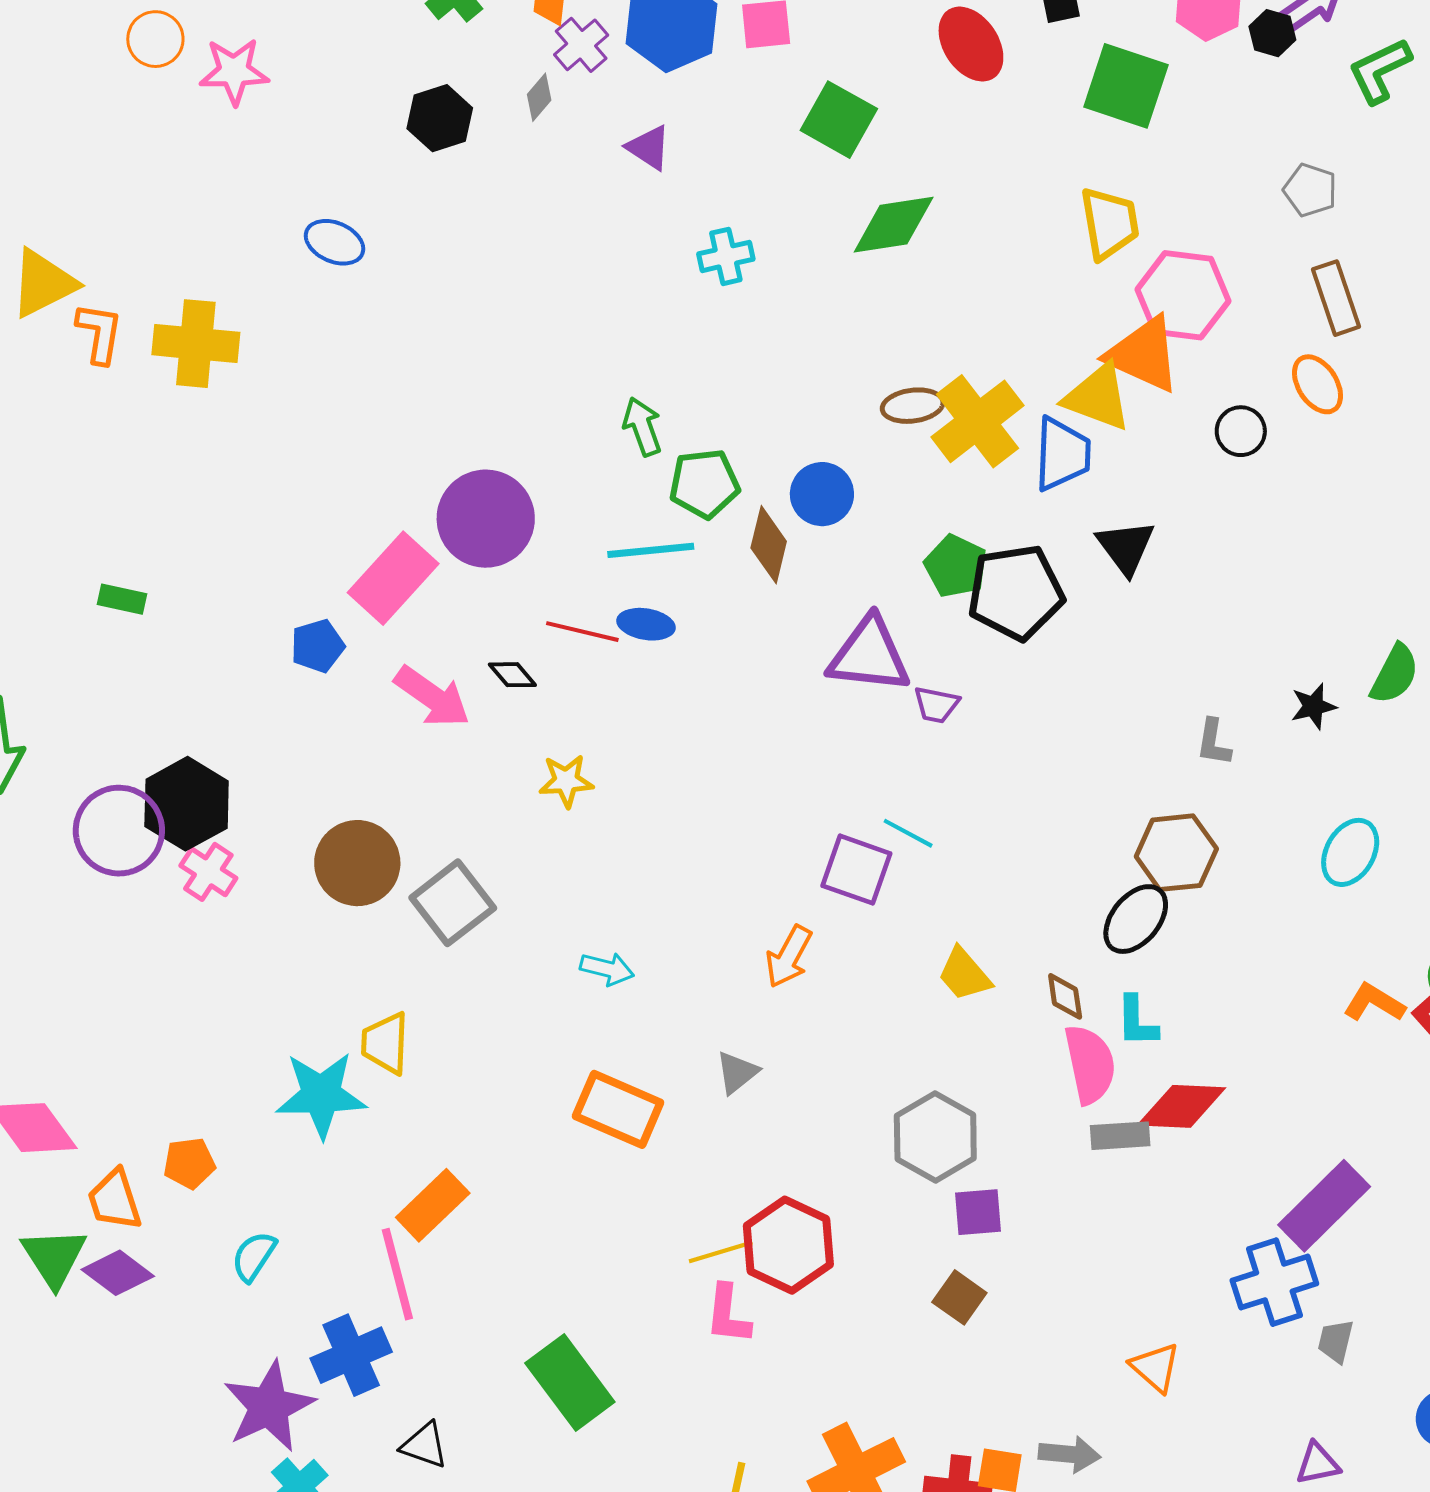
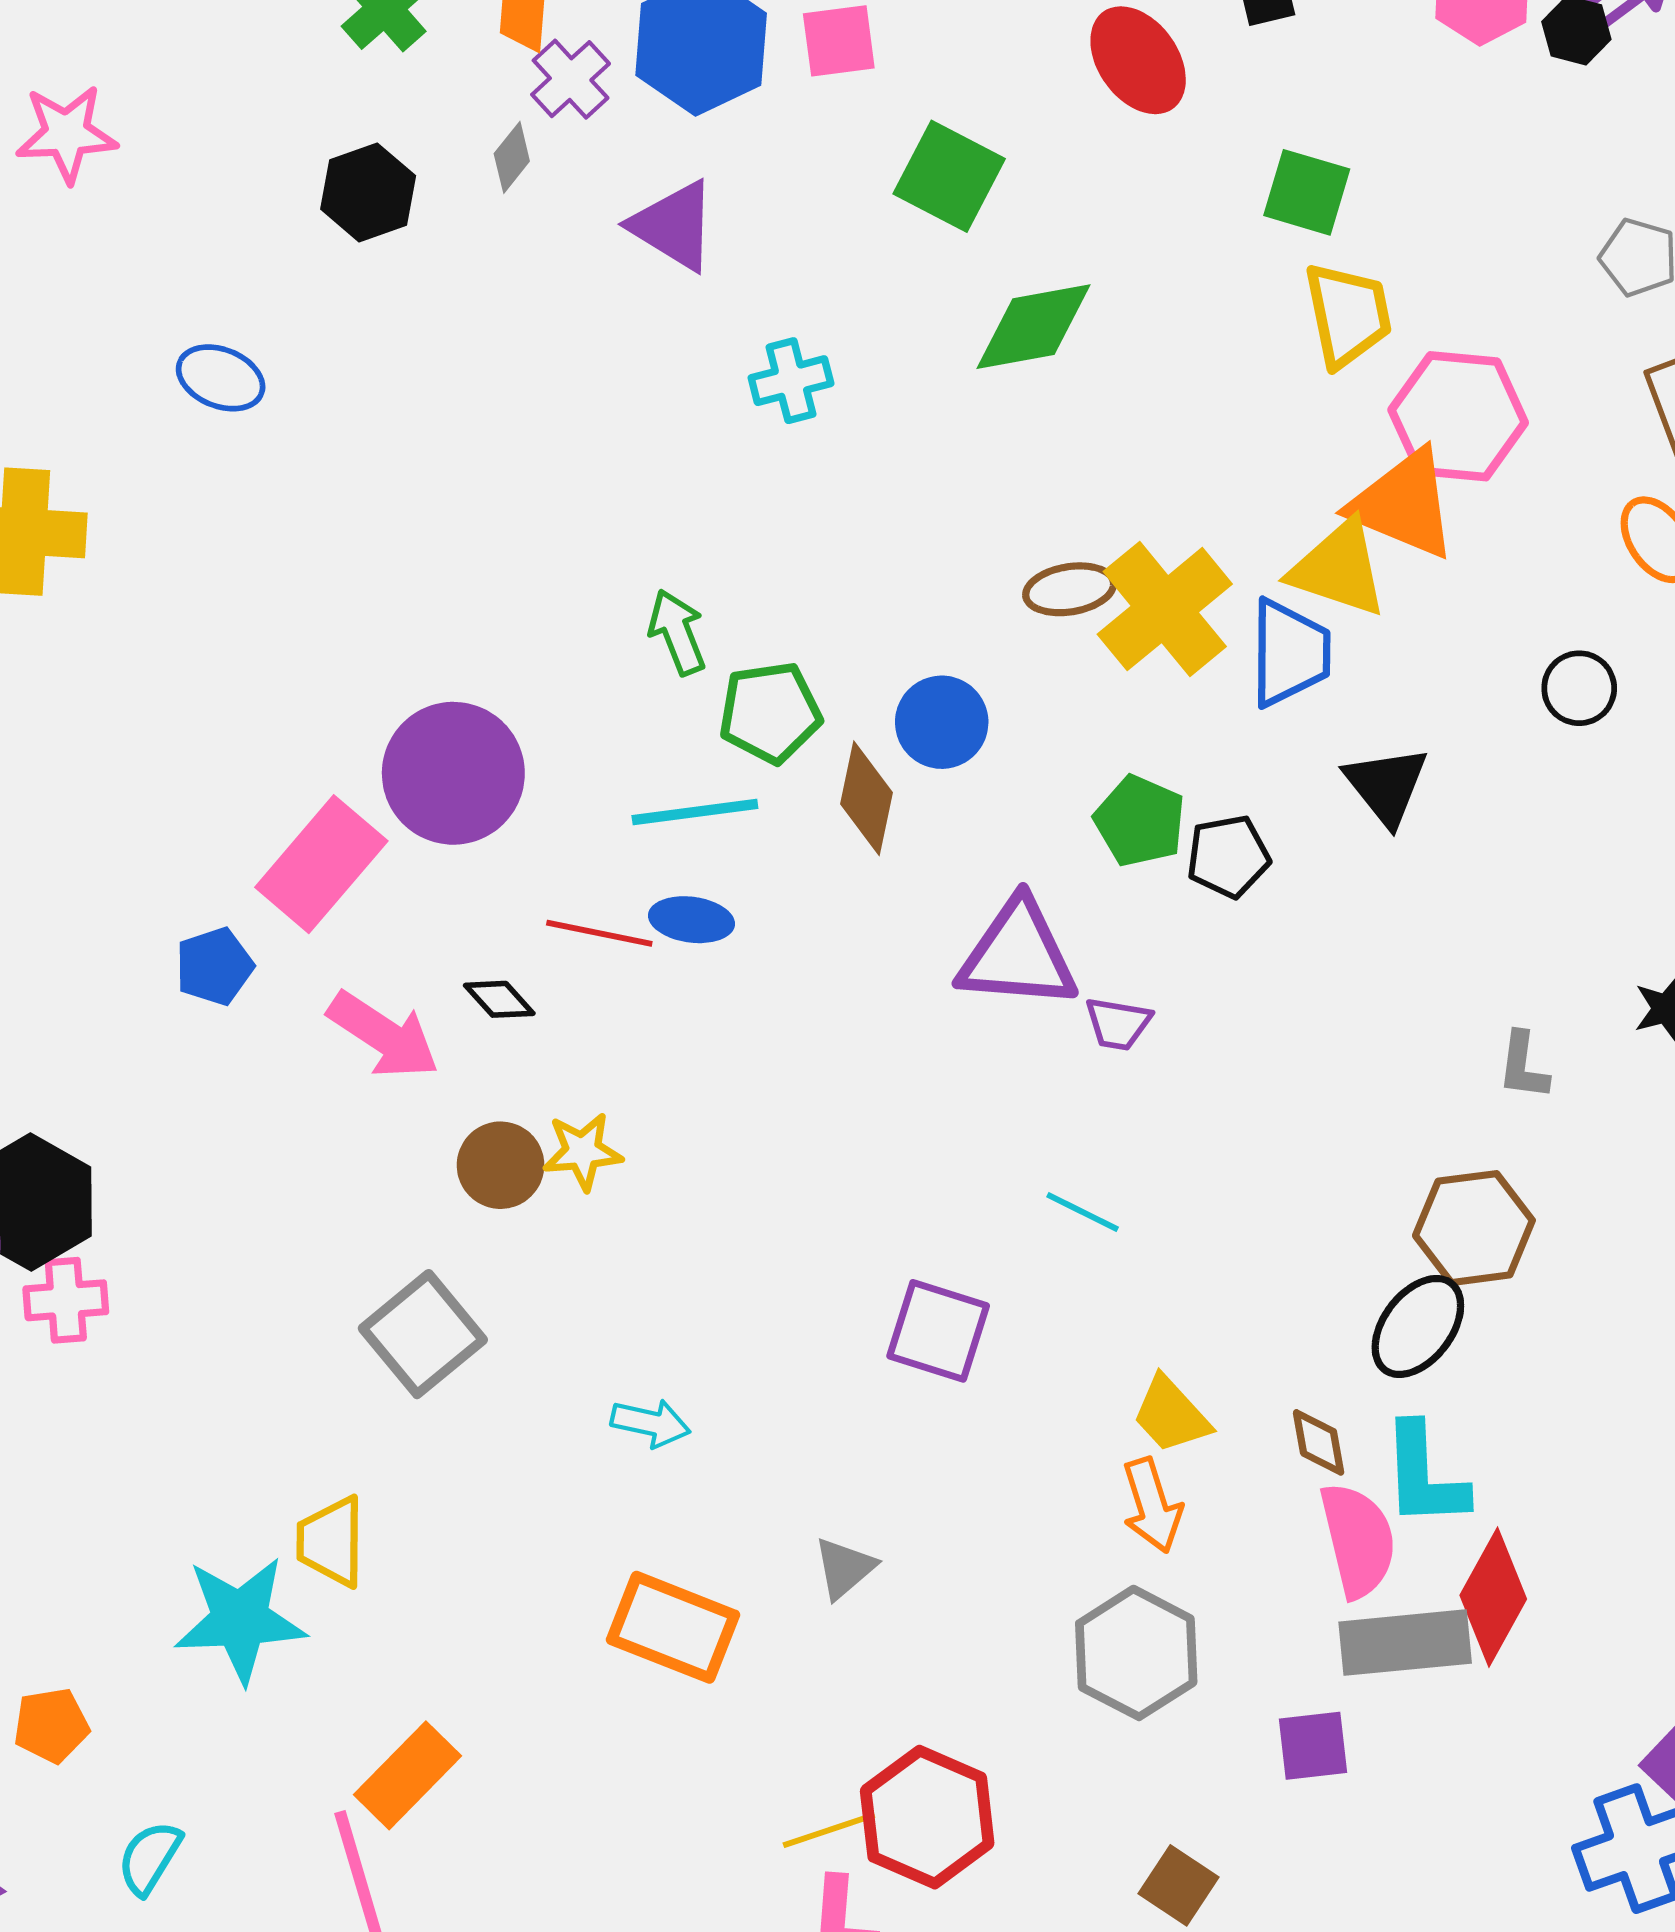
green square: (1126, 86) -> (1307, 192), moved, size x0.7
purple triangle: (649, 148) -> (674, 226), size x1.4
black circle: (1241, 431) -> (1579, 688), moved
black pentagon: (1016, 592) -> (1228, 856), size x0.6
brown circle: (357, 863) -> (501, 1165), moved, size x0.7
purple square: (856, 870) -> (938, 1331), moved
pink cross: (208, 872) -> (66, 1300), turned -36
orange arrow: (789, 957) -> (1152, 1505), moved, turned -44
cyan L-shape: (1137, 1021) -> (1424, 1475), size x1.4
red diamond: (1182, 1106) -> (1493, 1597), turned -62
gray rectangle: (1120, 1136) -> (1405, 1643), size x1.5
purple square: (978, 1212) -> (1313, 1746), moved

